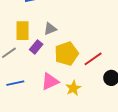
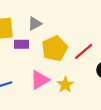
purple rectangle: (36, 47) -> (22, 44), turned 56

